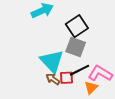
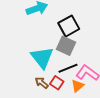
red square: (67, 78) -> (57, 83), moved, turned 32
brown arrow: (53, 79) -> (42, 83), moved

